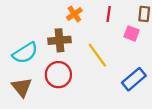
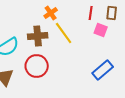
red line: (109, 14) -> (91, 13), moved
yellow line: (97, 55) -> (64, 33), moved

